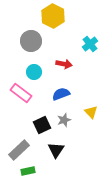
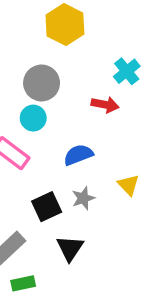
gray circle: (31, 41) -> (42, 83), moved
red arrow: (64, 64) -> (105, 105), moved

